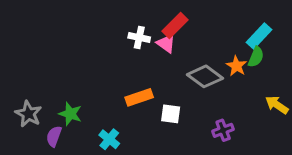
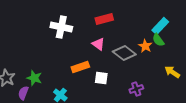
red rectangle: (175, 26) -> (104, 19), turned 30
white cross: (139, 37) -> (61, 27), moved, size x1.5
pink triangle: (166, 43) -> (98, 44), moved
green semicircle: (256, 57) -> (158, 40), turned 120

